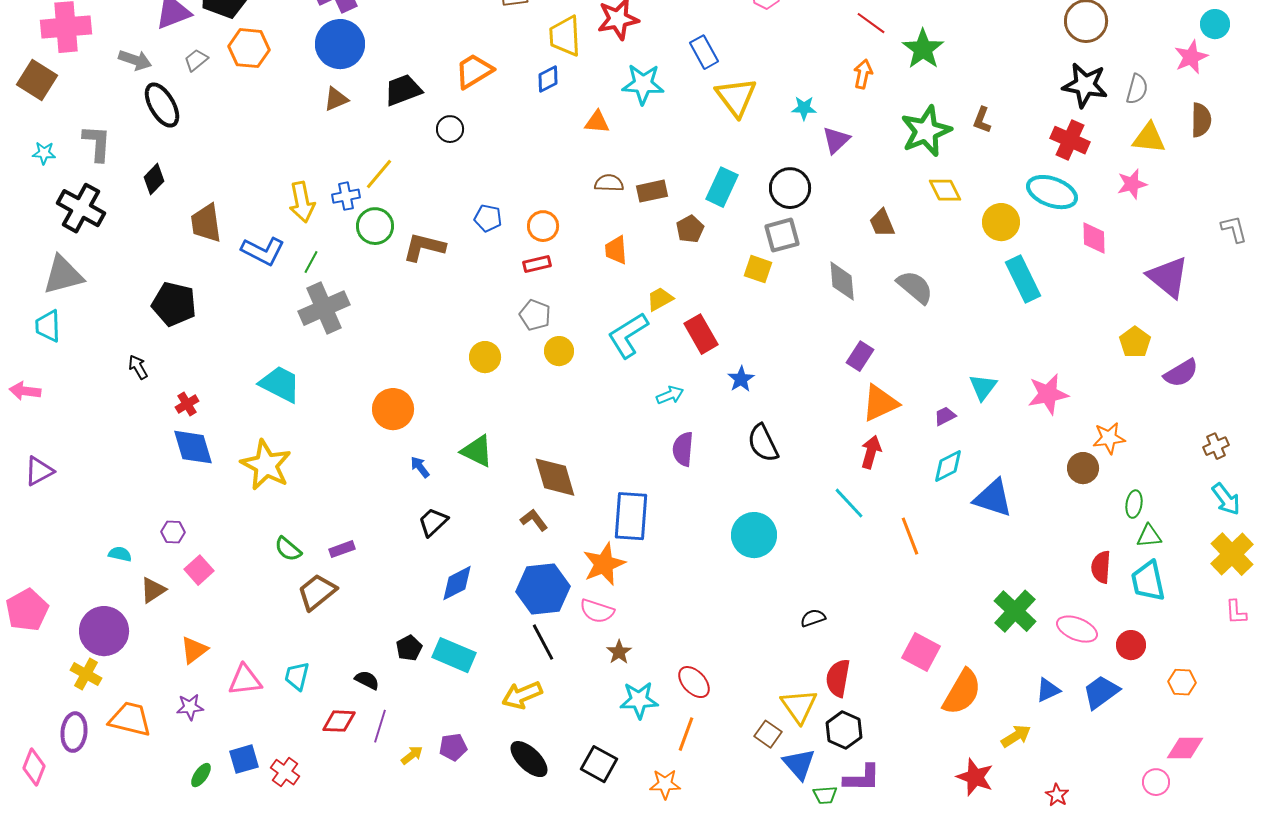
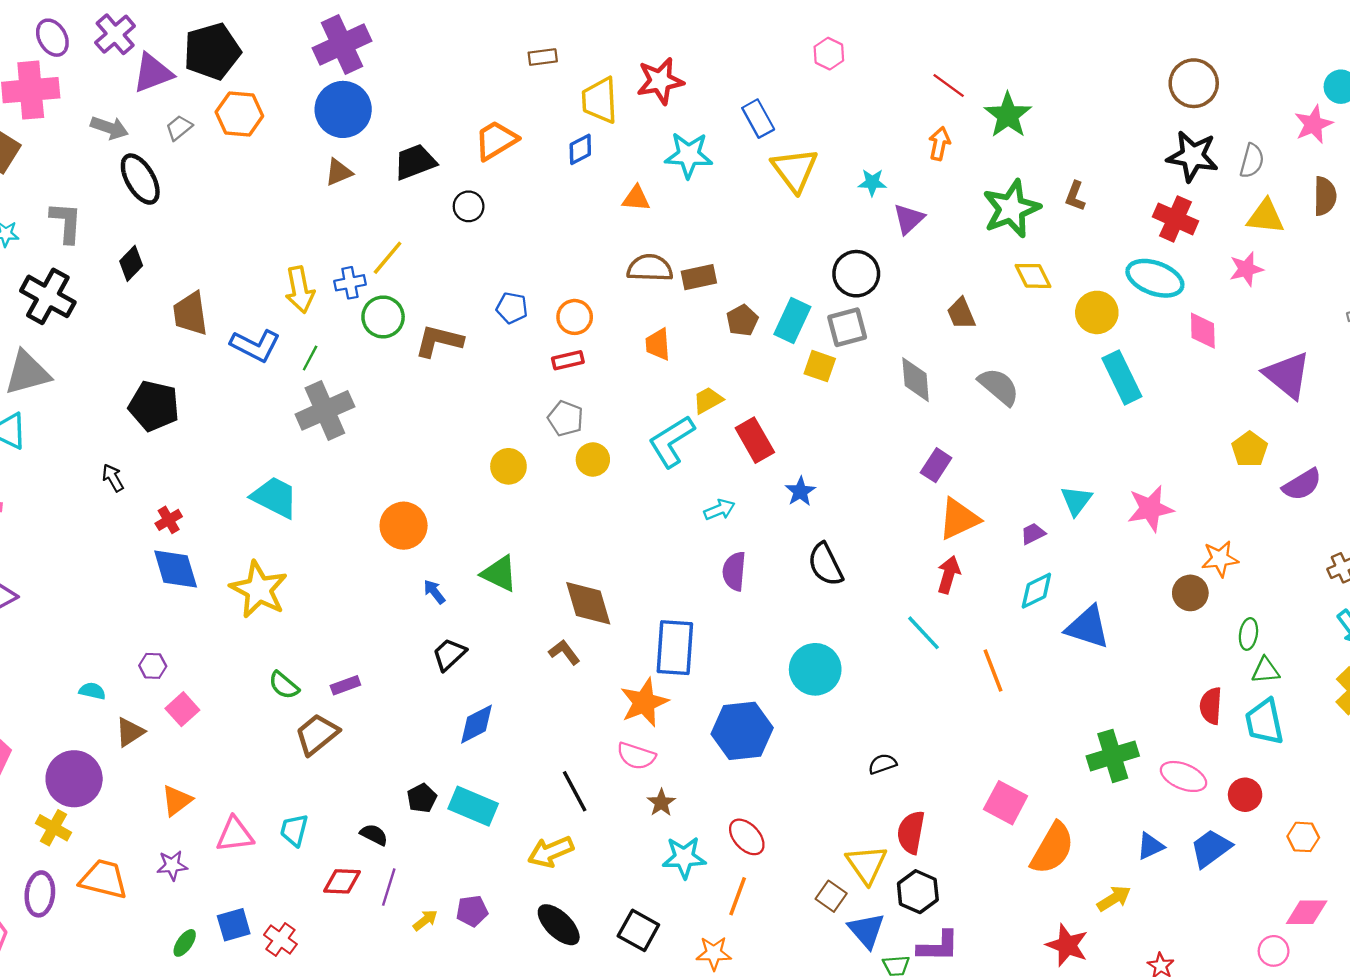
brown semicircle: (609, 183) -> (650, 268), size x1.4
cyan rectangle: (722, 187) -> (792, 320), moved
blue hexagon: (543, 589) -> (742, 731), moved
green cross: (1015, 611) -> (1113, 756), turned 30

